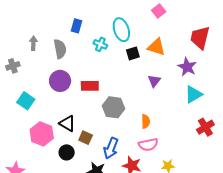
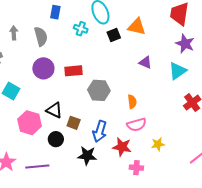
purple star: (187, 67) -> (185, 44), moved
purple triangle: (154, 81) -> (145, 62), moved, turned -40

